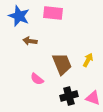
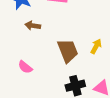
pink semicircle: (37, 79) -> (25, 67), moved

